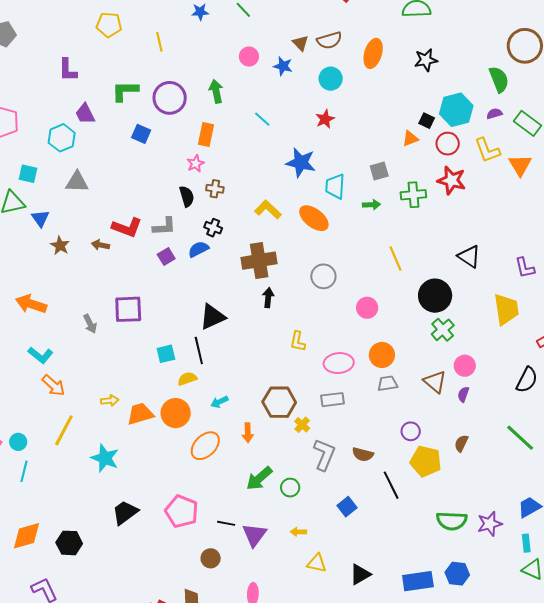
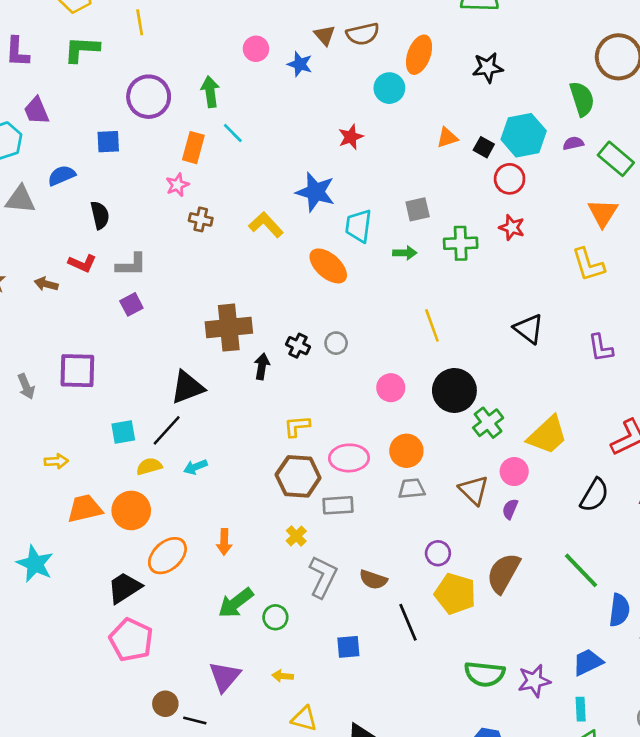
cyan circle: (331, 79) -> (389, 88), moved
green L-shape: (125, 91) -> (82, 49), moved
cyan line: (262, 119) -> (233, 133), moved
blue square: (141, 134) -> (108, 142), turned -30
orange triangle: (410, 139) -> (447, 138), moved
yellow L-shape: (487, 150) -> (588, 265), moved
red star: (452, 180) -> (512, 227), size x0.7
black semicircle: (187, 196) -> (100, 215), moved
yellow L-shape: (268, 209) -> (266, 225), moved
red L-shape: (127, 227) -> (82, 263), size x0.7
black cross: (213, 228) -> (298, 346), moved
blue semicircle: (198, 249) -> (62, 176), moved
brown cross: (259, 261) -> (229, 328), moved
gray circle: (323, 276) -> (336, 343), size x0.7
black circle: (435, 296) -> (454, 390), moved
yellow trapezoid: (506, 309) -> (547, 435), moved, turned 52
yellow L-shape: (298, 341) -> (297, 426), turned 70
black line: (199, 350) -> (167, 430), turned 52
yellow arrow: (110, 401) -> (56, 461), moved
cyan arrow: (219, 402) -> (195, 467), moved
brown hexagon: (279, 402) -> (298, 476), moved
brown semicircle: (461, 443) -> (503, 573), size x1.8
blue square: (347, 507) -> (348, 647), turned 30
black trapezoid: (125, 513) -> (125, 588), moved
black line: (226, 523) -> (195, 721), moved

